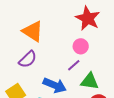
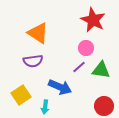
purple semicircle: (28, 59) -> (33, 61), turned 36
green triangle: (90, 81) -> (101, 70), moved

